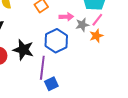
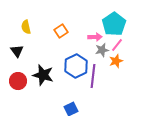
pink arrow: (66, 17) -> (95, 37), moved
purple line: (42, 68) -> (93, 76), moved

